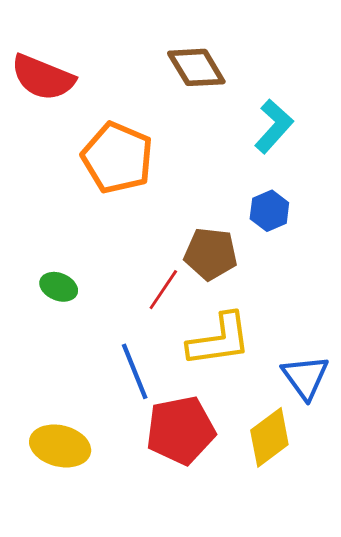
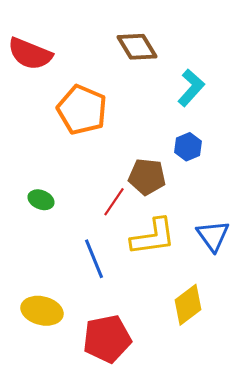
blue triangle: (305, 377) -> (213, 236), moved
red pentagon: (181, 430) -> (107, 339), moved

